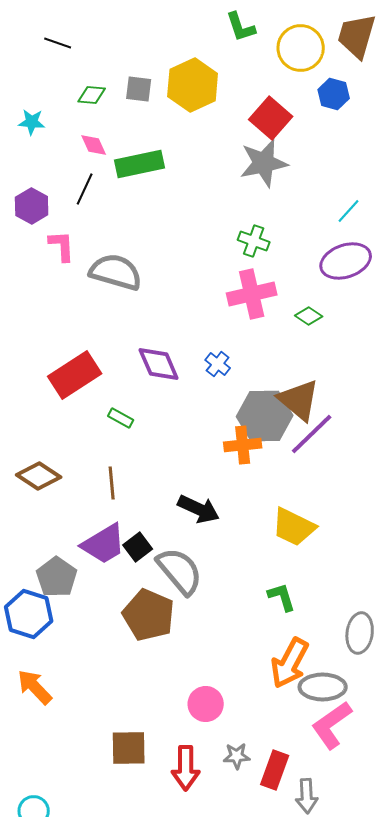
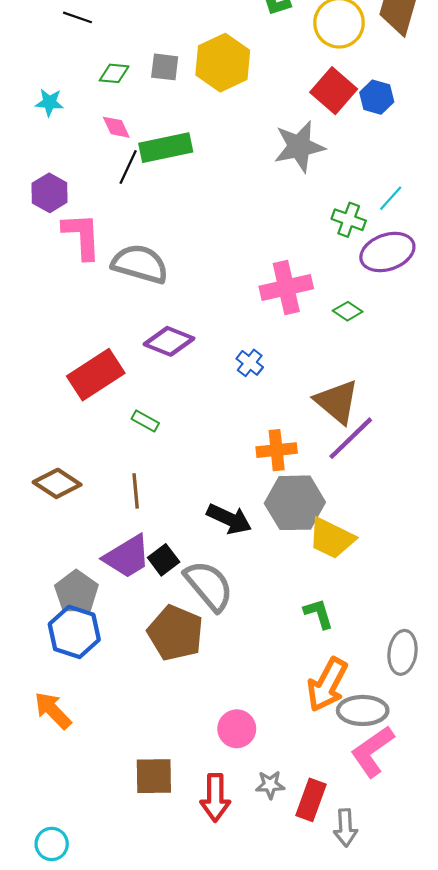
blue hexagon: (334, 94) -> (377, 97), moved
red square: (271, 118) -> (334, 91), moved
black line: (85, 189) -> (128, 167), moved
green cross: (254, 241) -> (349, 220), moved
pink L-shape: (62, 246) -> (82, 236), size x1.4
purple diamond: (159, 364) -> (169, 341), moved, turned -45
gray hexagon: (265, 416) -> (295, 503), moved
blue hexagon: (29, 614) -> (74, 632), moved

